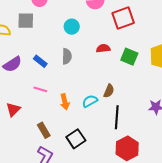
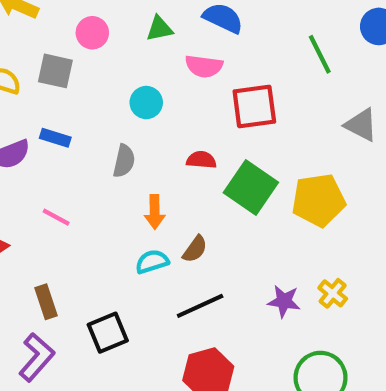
green square: (129, 57) -> (251, 188), size x1.4
blue rectangle: (40, 61) -> (55, 138), moved, turned -32
orange arrow: (65, 102) -> (155, 212), moved
black line: (117, 117) -> (200, 306), turned 50

